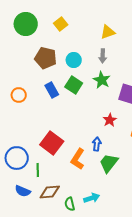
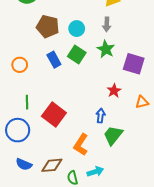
orange L-shape: (78, 159) -> (81, 145), moved
green line: (38, 170) -> (27, 102), moved

